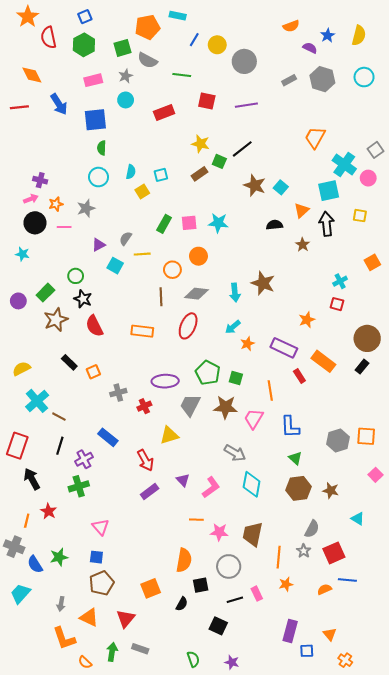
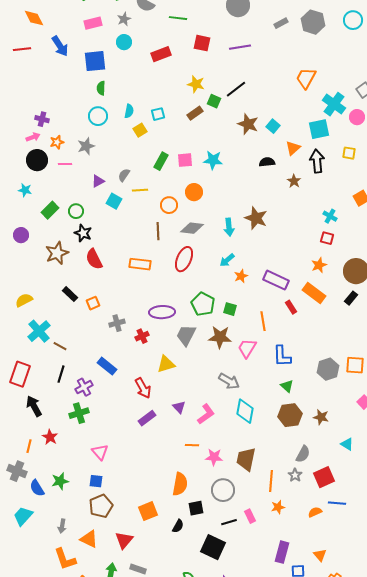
cyan cross: (340, 281) -> (330, 216), turned -32
green rectangle: (45, 293) -> (50, 210), moved
orange star: (307, 320) -> (319, 265), moved
black square: (218, 626) -> (213, 547), size x1.4

